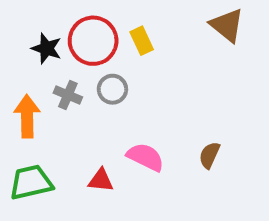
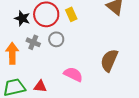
brown semicircle: (209, 155) -> (109, 60), moved, size x1.6
red triangle: (101, 180) -> (40, 86), moved

